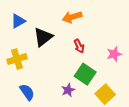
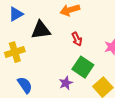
black triangle: (43, 37) -> (41, 30), turned 30

